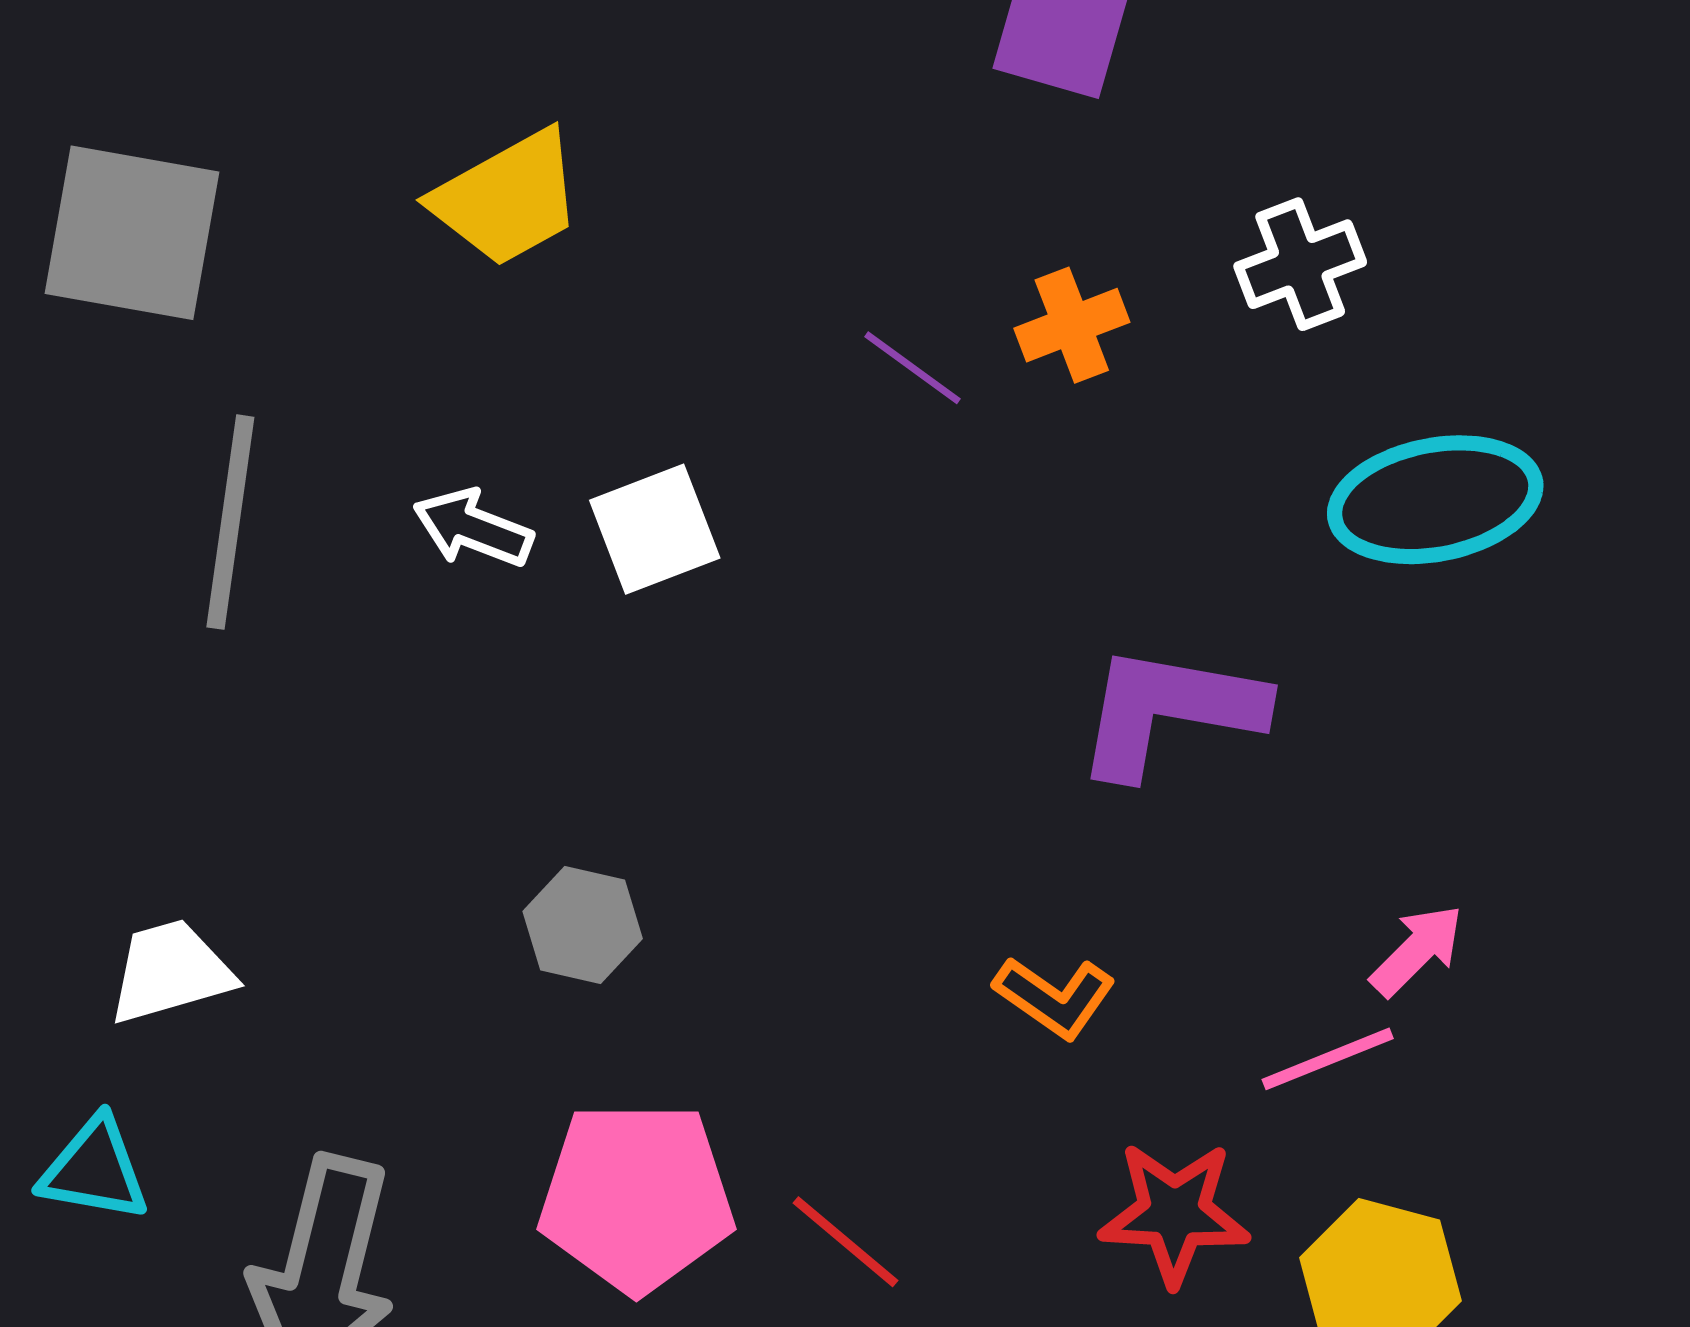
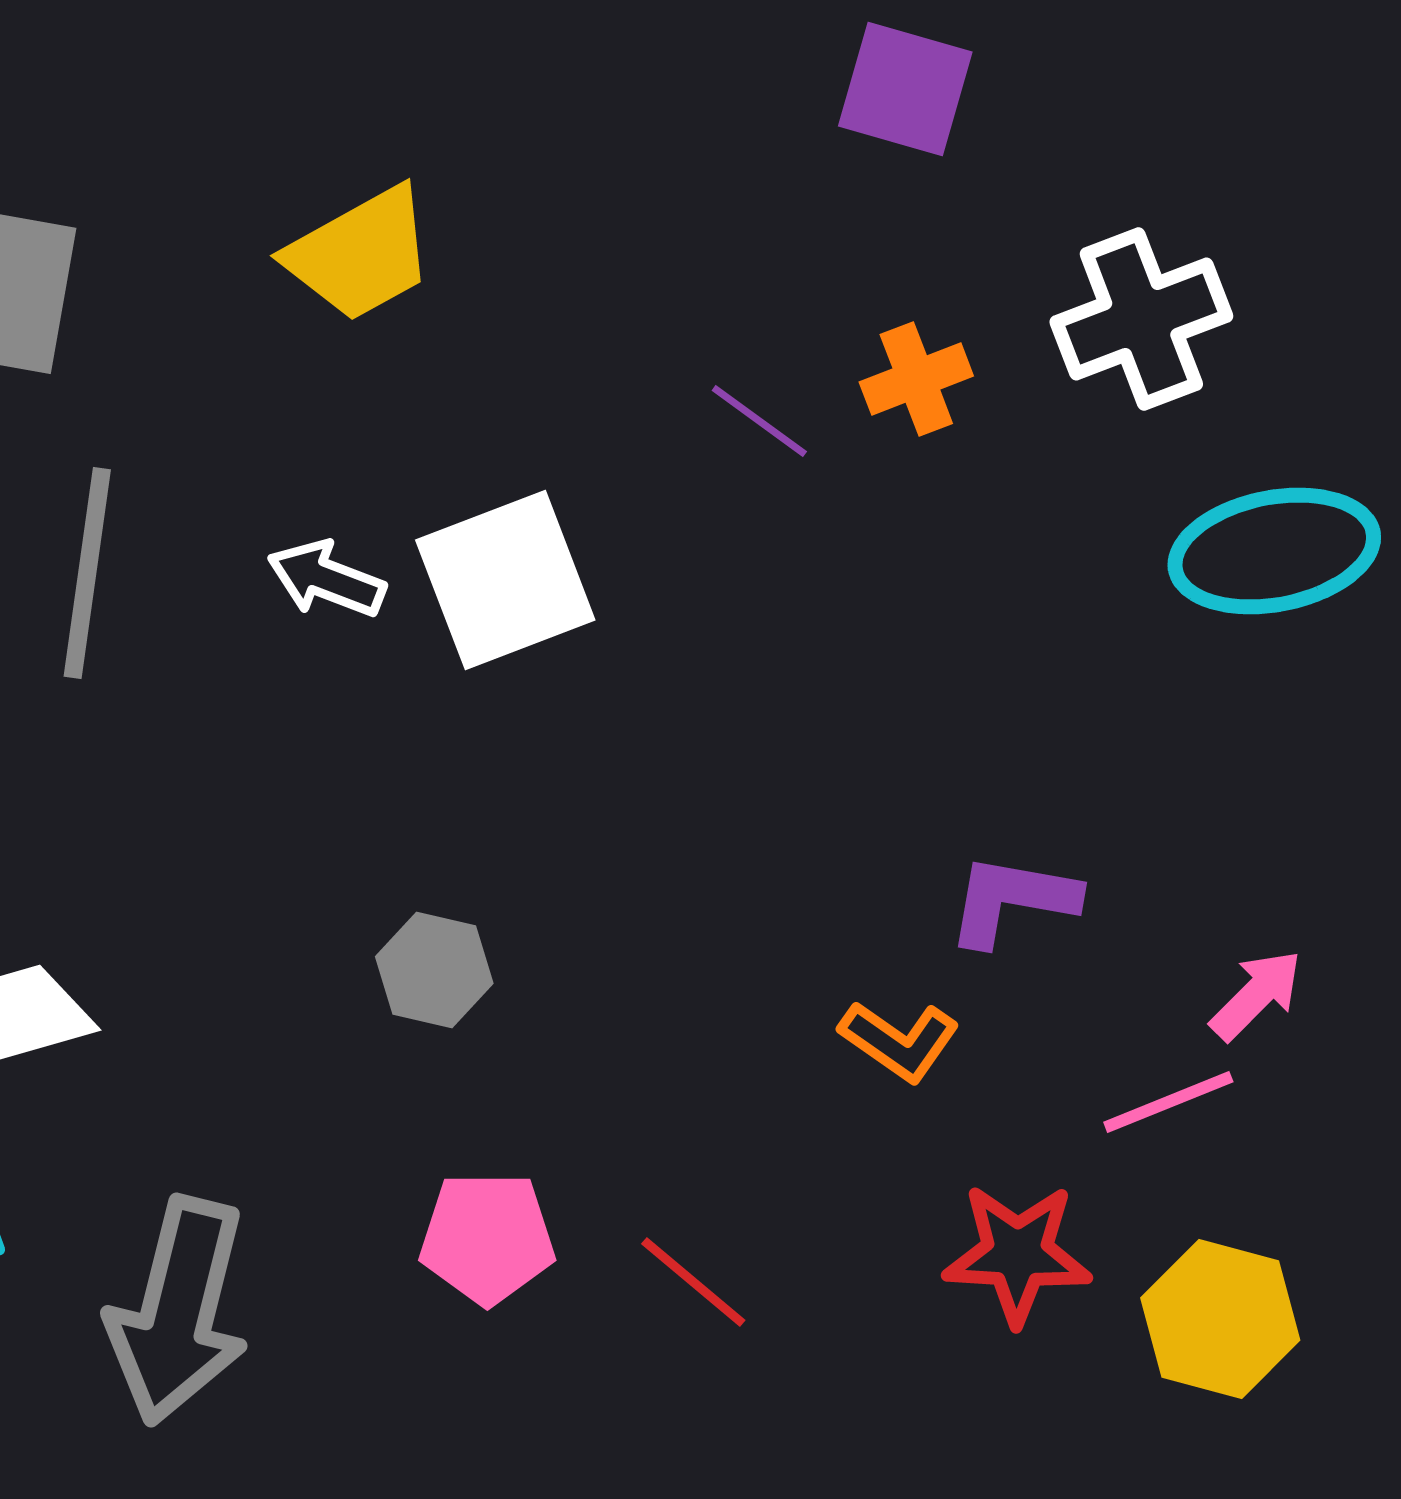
white cross: (1300, 264) -> (1141, 319), size x1.4
white square: (655, 529) -> (505, 580), size x1.4
purple L-shape: (1169, 711) -> (1012, 900), moved, size x0.7
pink pentagon: (636, 1197) -> (487, 1238), size x0.7

